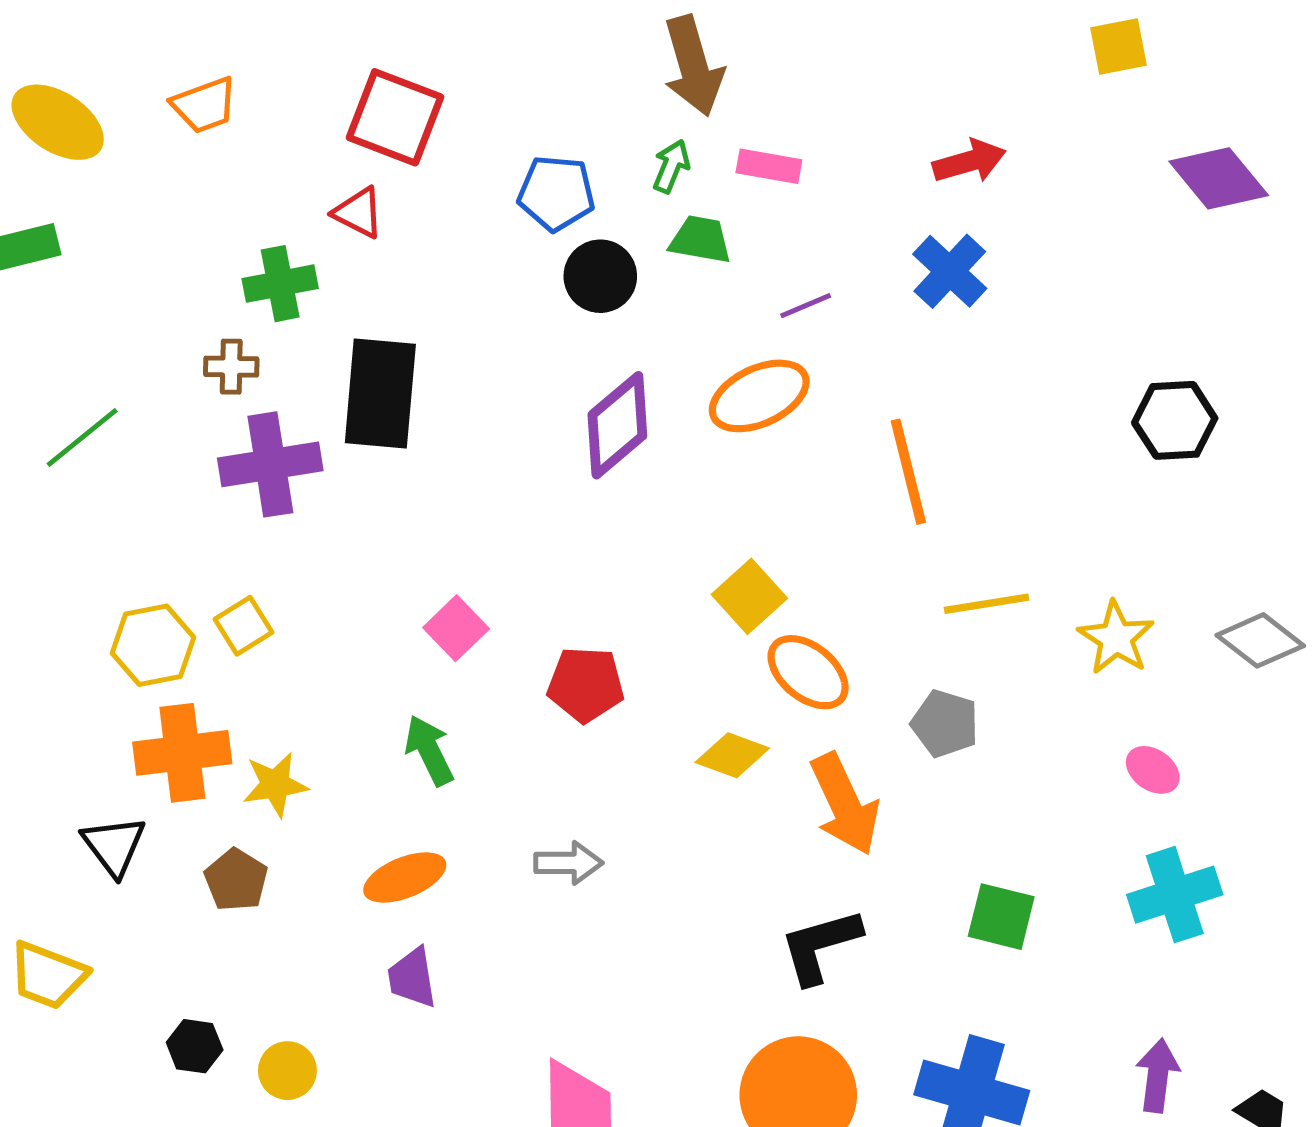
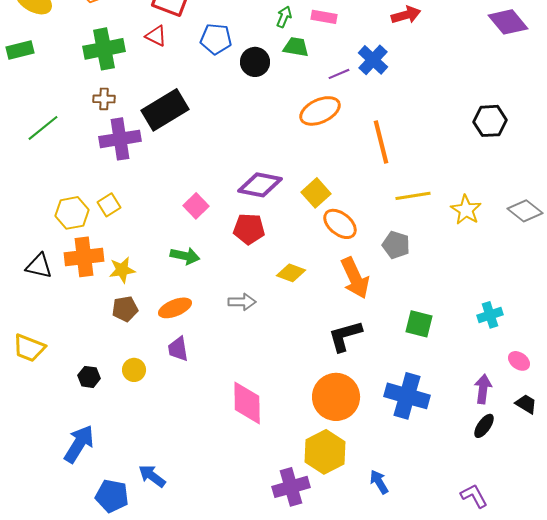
blue pentagon: (556, 193) -> (216, 39), moved
blue cross: (950, 271) -> (373, 60), moved
green cross: (280, 284) -> (104, 49), moved, size x1.4
black rectangle: (380, 394) -> (165, 110), turned 54
purple diamond: (617, 425) -> (260, 185), moved, turned 51
green arrow: (429, 750) -> (185, 256), turned 128
yellow diamond: (732, 755) -> (291, 273), moved
pink ellipse: (1153, 770) -> (519, 361), moved
black triangle: (114, 846) -> (39, 266), moved, turned -40
brown pentagon: (236, 880) -> (125, 309), moved, turned 30
cyan cross: (1175, 895) -> (490, 315), size x0.7
yellow circle: (287, 1071) -> (134, 370), moved

